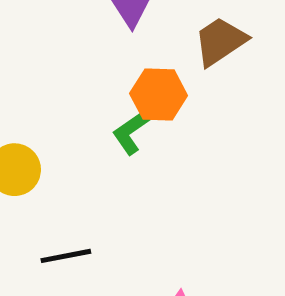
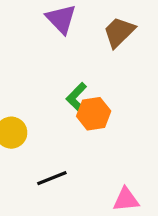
orange hexagon: (159, 94) -> (94, 114), moved

